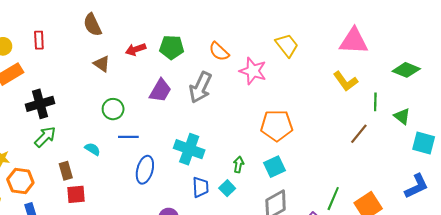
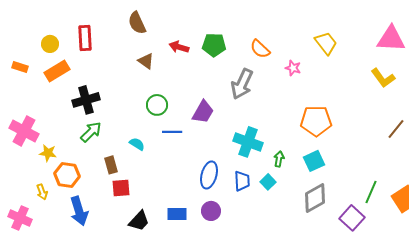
red rectangle: (39, 40) -> (85, 38), size x1.4
red arrow: (136, 49) -> (179, 47), turned 36
pink star: (253, 71) -> (293, 68), size x0.6
purple trapezoid: (160, 91) -> (203, 112), moved
cyan cross: (189, 149) -> (248, 142), moved
blue ellipse: (145, 170) -> (209, 175), moved

